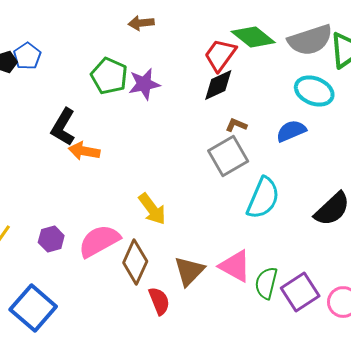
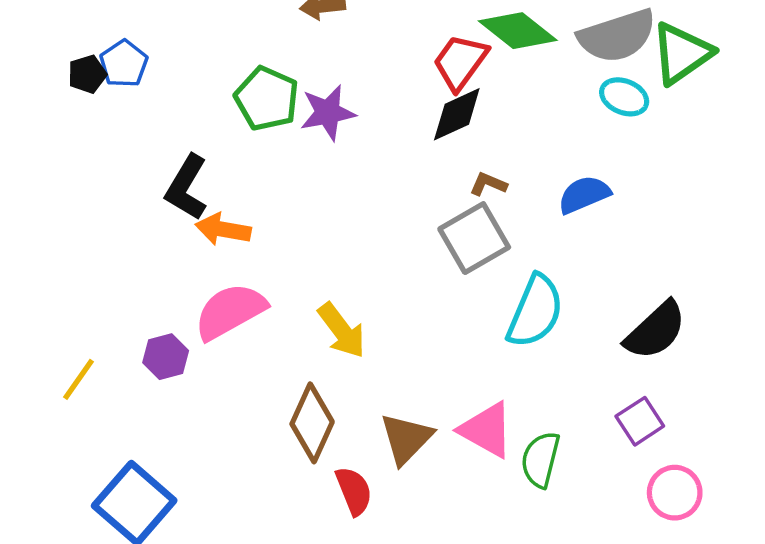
cyan ellipse: (314, 91) -> (624, 97), moved, size x0.7
purple hexagon: (51, 239) -> (166, 357), moved
pink semicircle: (99, 241) -> (230, 311), moved
purple square: (300, 292) -> (640, 421), moved, size x0.7

